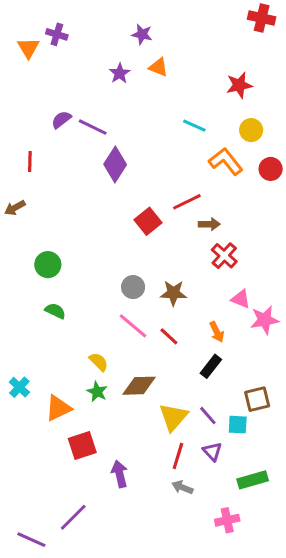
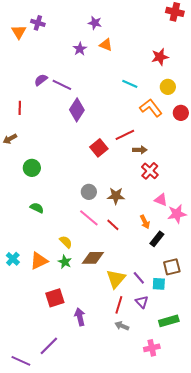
green circle: (48, 265) -> (32, 168), moved
black rectangle: (211, 366) -> (157, 239), moved
orange triangle: (58, 408) -> (39, 261), moved

